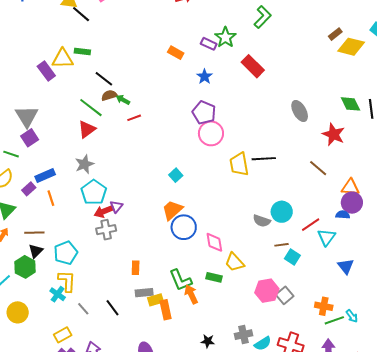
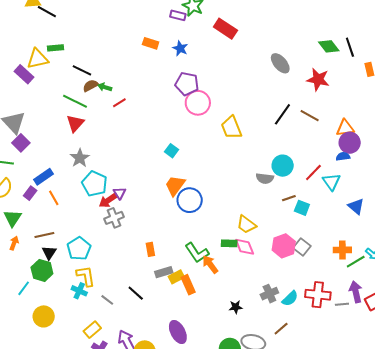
orange rectangle: (176, 53) -> (151, 43), moved
black line: (264, 159) -> (282, 114), moved, turned -40
pink diamond: (214, 242) -> (245, 247), moved

